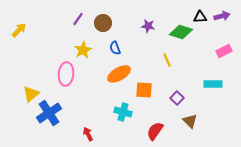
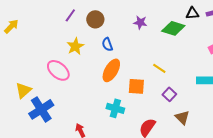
yellow line: (167, 60) -> (159, 68), moved, turned -32
pink ellipse: (66, 74) -> (58, 70), turned -55
orange ellipse: (119, 74) -> (111, 70), turned -30

